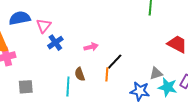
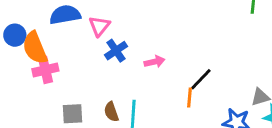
pink arrow: (91, 47) -> (155, 62), moved
brown semicircle: (80, 74) -> (111, 112), moved

